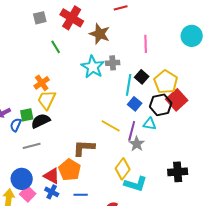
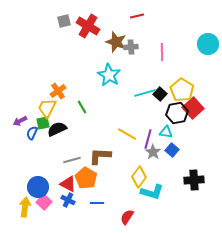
gray square: (40, 18) -> (64, 21), moved
green line: (56, 47) -> (82, 107), moved
gray cross: (113, 63) -> (131, 47), moved
black square: (142, 77) -> (160, 94), moved
cyan line: (129, 85) -> (145, 93), turned 65
yellow trapezoid: (47, 100) -> (47, 108), moved
blue square: (135, 104) -> (172, 150), moved
gray line: (32, 146) -> (72, 160), moved

